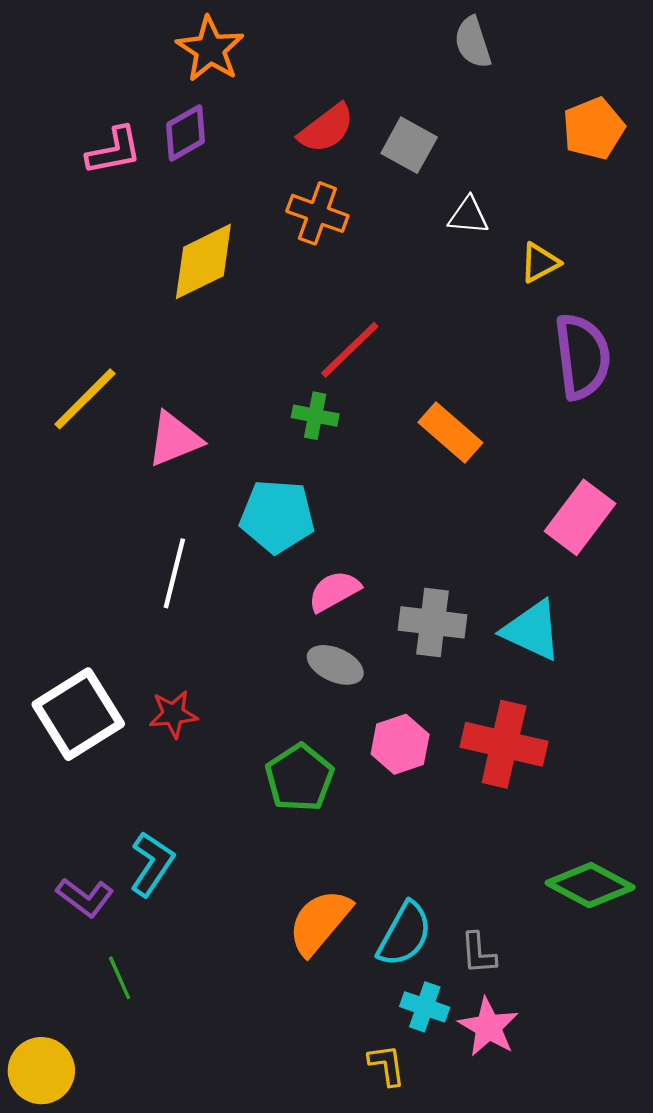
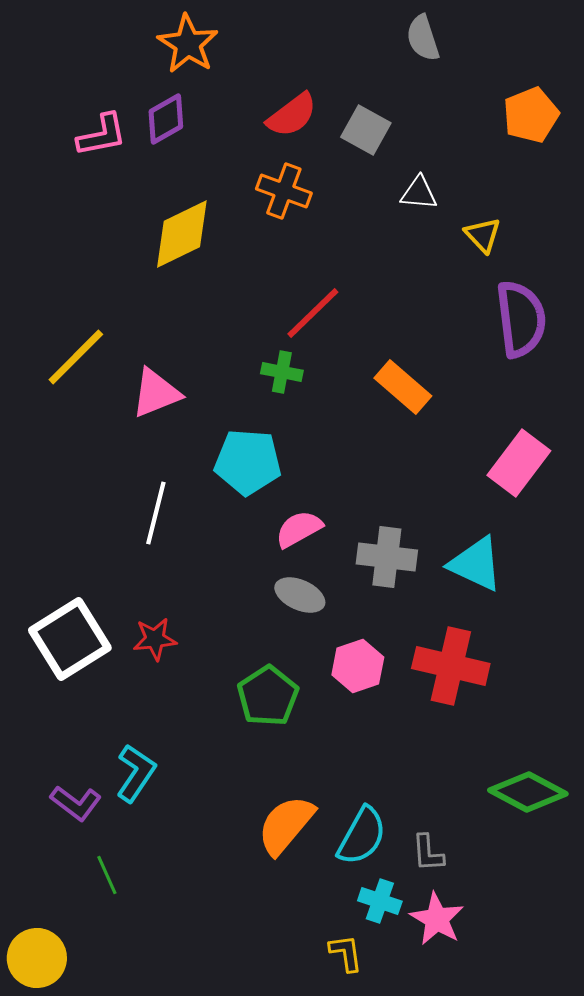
yellow triangle: (540, 263) -> (483, 235), turned -45

